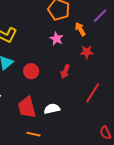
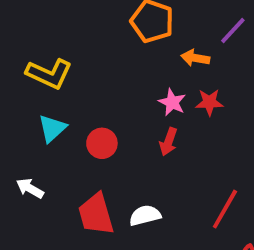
orange arrow: (80, 29) -> (195, 58), turned -48
pink star: (56, 39) -> (172, 102), moved
red line: (93, 93) -> (225, 209), moved

